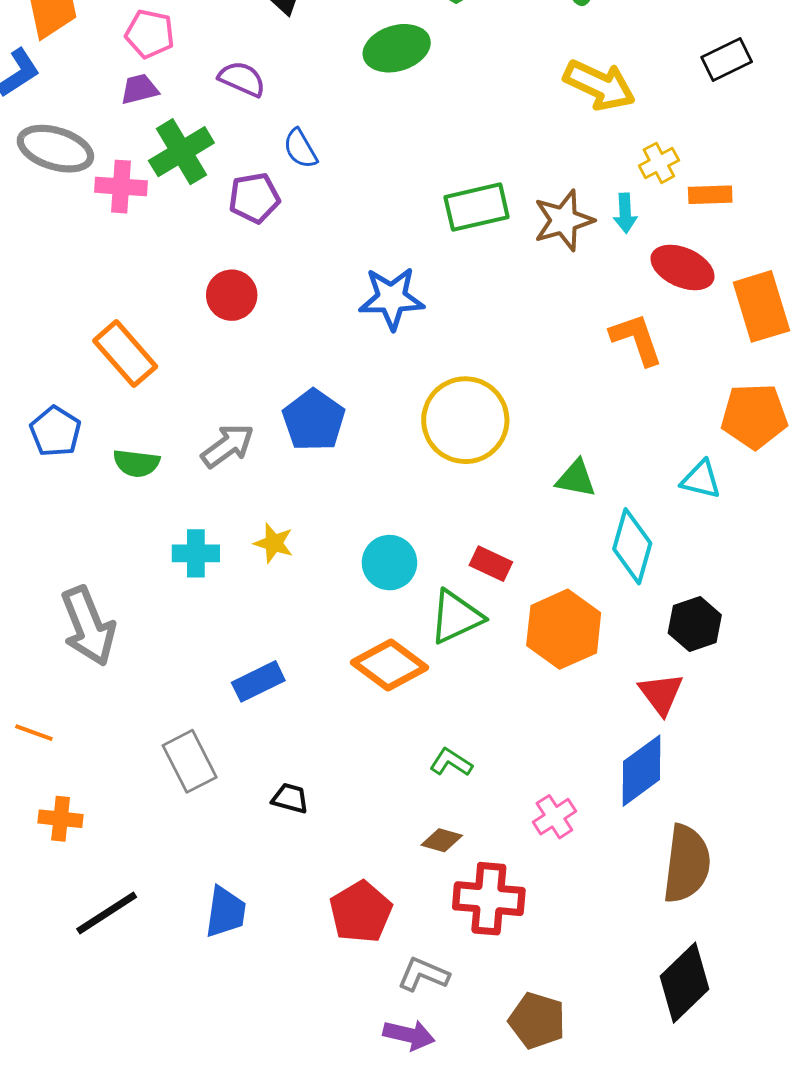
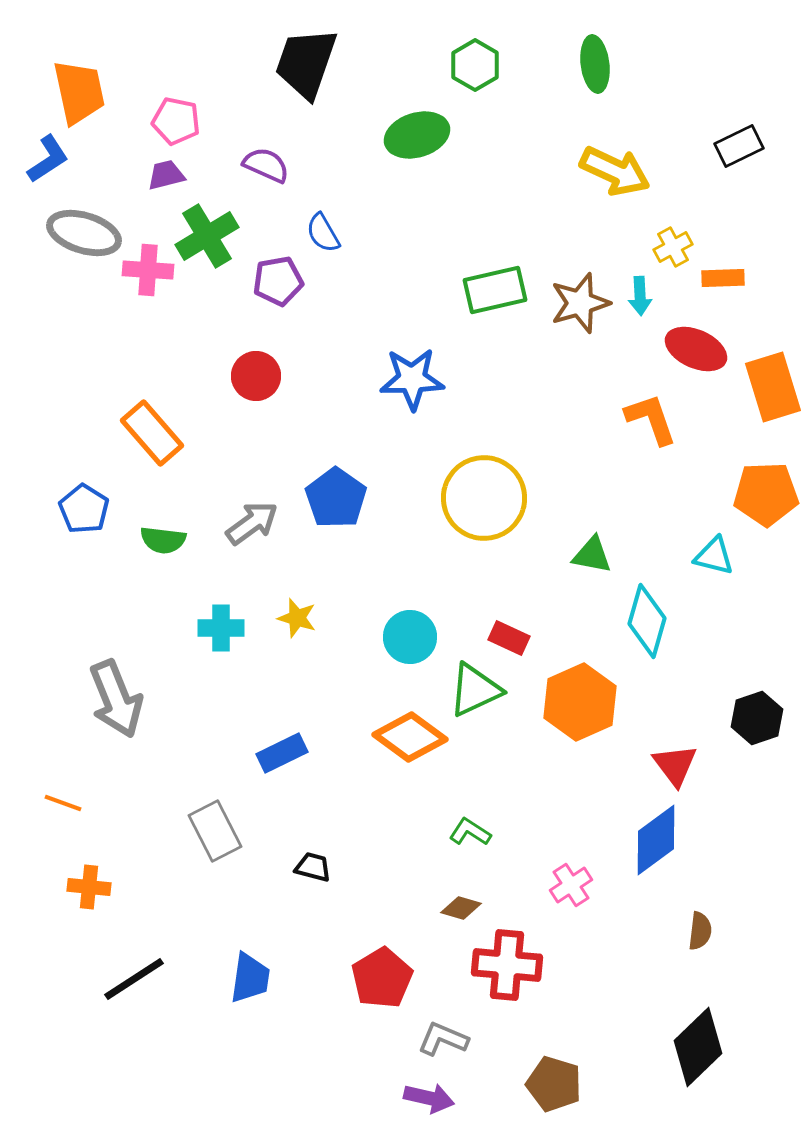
black hexagon: (695, 624) -> (757, 718), moved
brown semicircle: (687, 864) -> (700, 931), size x0.5

